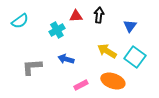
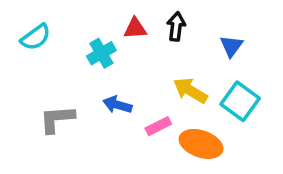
pink rectangle: (81, 85) -> (158, 126), moved

